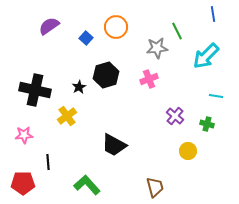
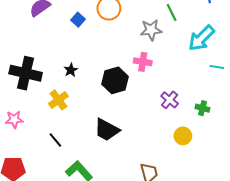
black hexagon: (106, 75) -> (115, 80), moved
pink cross: (149, 79) -> (143, 62), turned 30
cyan line: (216, 96) -> (217, 67), moved
black line: (48, 162) -> (55, 140), moved, turned -35

